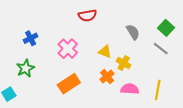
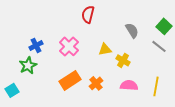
red semicircle: (87, 16) -> (88, 14), turned 114
blue cross: (31, 38) -> (36, 45), moved
yellow triangle: (105, 52) -> (105, 49), turned -32
orange cross: (107, 77) -> (96, 83), moved

